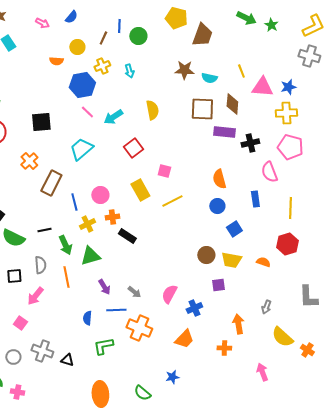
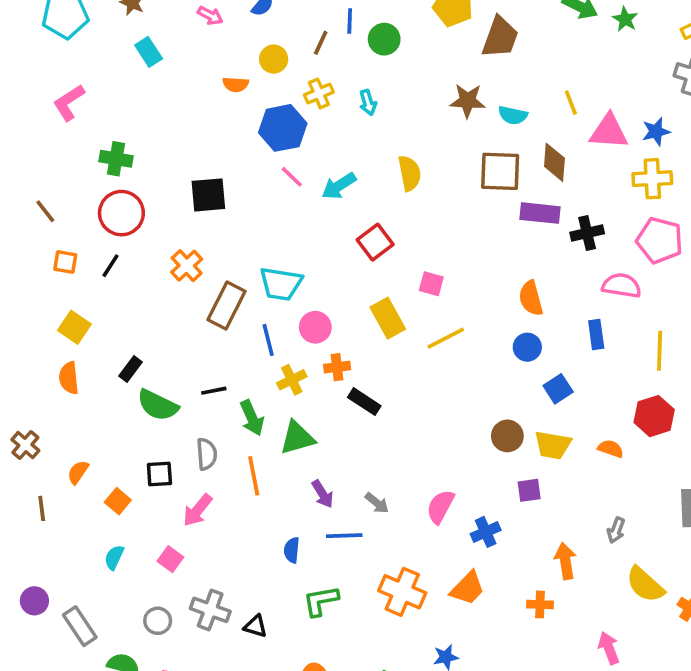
cyan trapezoid: (81, 149) -> (281, 284), moved, turned -130
pink semicircle: (269, 172) -> (622, 286), turned 120
orange cross: (139, 328) -> (402, 592), moved

